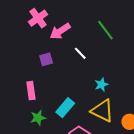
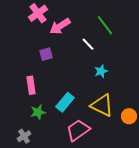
white line: (80, 53) -> (88, 44), moved
cyan star: (101, 85) -> (101, 71), moved

